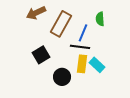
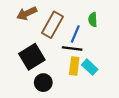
black square: (41, 55) -> (32, 57), size x1.4
black circle: (62, 77) -> (43, 83), moved

